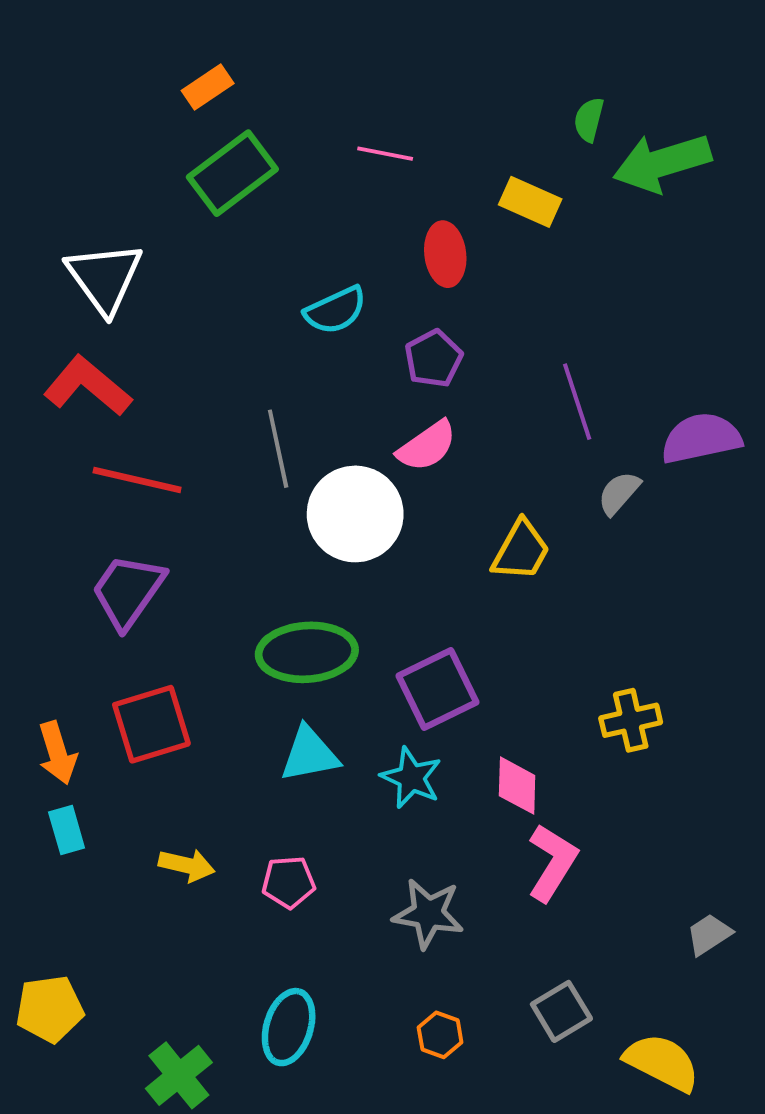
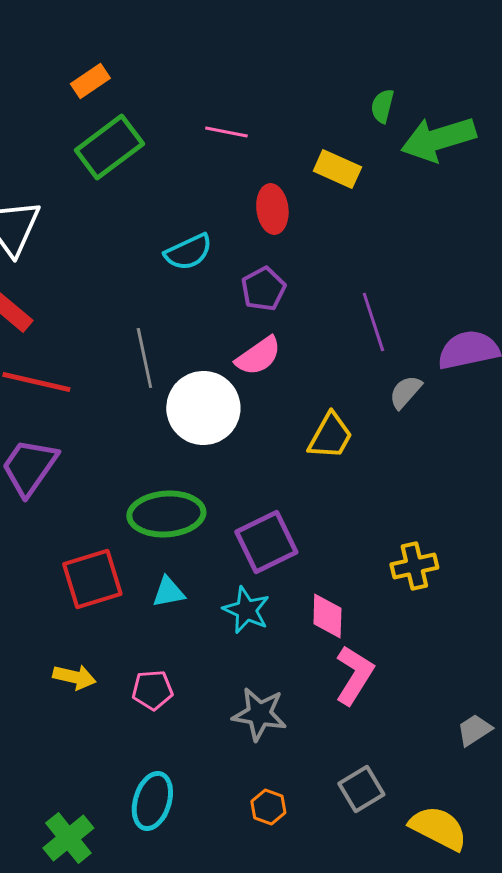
red square: (151, 724) -> (92, 579), moved
cyan triangle: (309, 754) -> (168, 592), size x0.7

